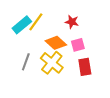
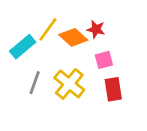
cyan rectangle: (22, 25) -> (23, 47), moved
orange diamond: (56, 43) -> (73, 37), moved

